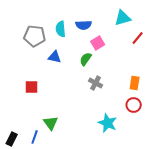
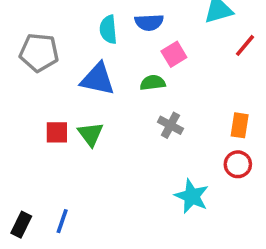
gray pentagon: (35, 36) -> (39, 52), moved
blue triangle: (55, 57) -> (98, 79), size x1.5
green semicircle: (86, 59) -> (153, 83), turned 48
green triangle: (51, 123) -> (91, 134), moved

